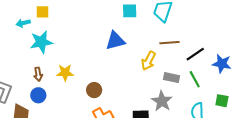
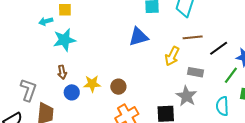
yellow star: (65, 73) -> (92, 84), moved
green line: (195, 79) -> (231, 75), moved, turned 66
blue circle: (38, 95) -> (72, 92), moved

